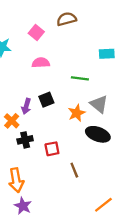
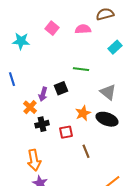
brown semicircle: (67, 19) -> (105, 14), moved
cyan rectangle: (107, 54) -> (115, 47), turned -40
pink semicircle: (41, 63) -> (83, 29), moved
green line: (80, 78) -> (81, 69), moved
orange star: (77, 113) -> (83, 113), moved

